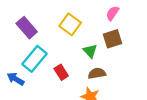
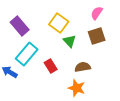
green triangle: (90, 51) -> (70, 41), moved

